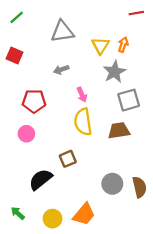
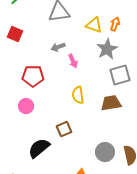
yellow triangle: (100, 46) -> (94, 25), turned -42
pink arrow: (82, 95) -> (73, 61), moved
yellow semicircle: (83, 122) -> (78, 95), size x0.7

